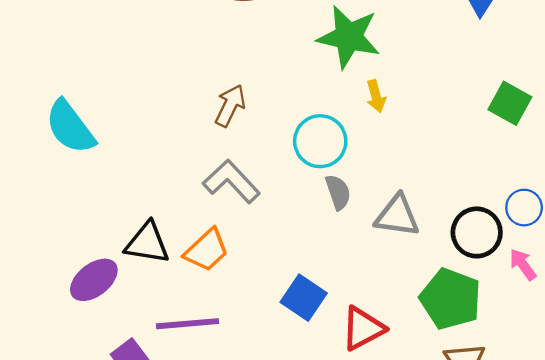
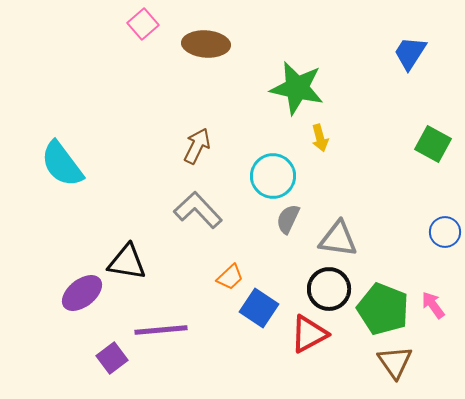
gray semicircle: (338, 192) -> (288, 219), turned -136
black circle: (477, 232) -> (329, 289), moved
orange trapezoid: (206, 250) -> (230, 277), moved, size x0.7
pink arrow: (523, 264) -> (433, 305), moved

